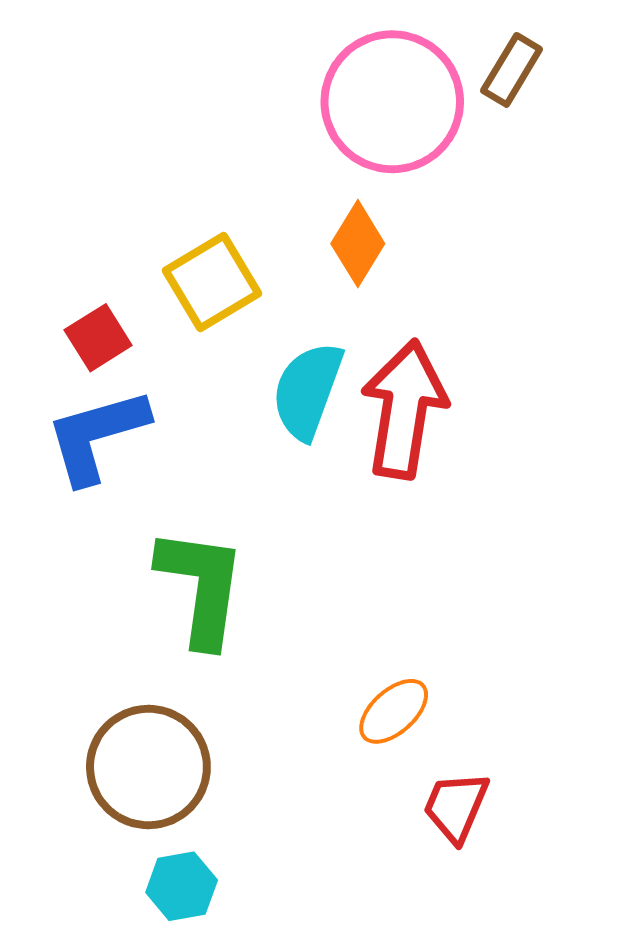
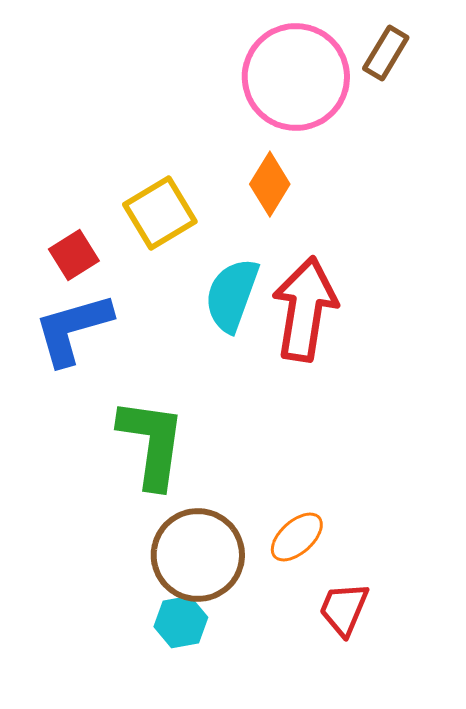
brown circle: (148, 767) -> (198, 555), moved
cyan hexagon: (182, 886) -> (181, 622), moved

